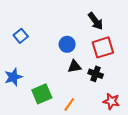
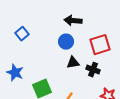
black arrow: (96, 21) -> (73, 21), moved, turned 132
blue star: (13, 77) -> (15, 73), turned -30

